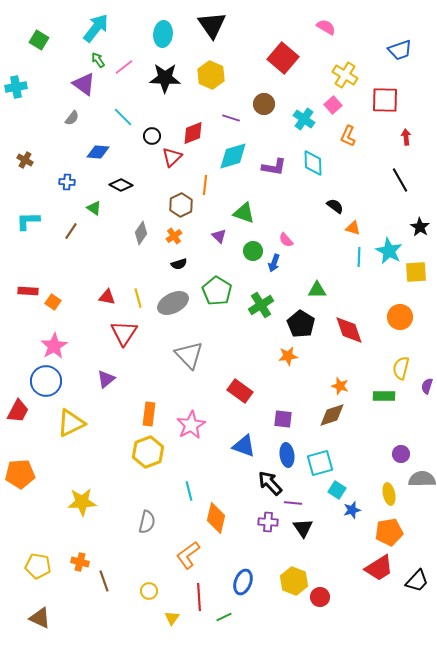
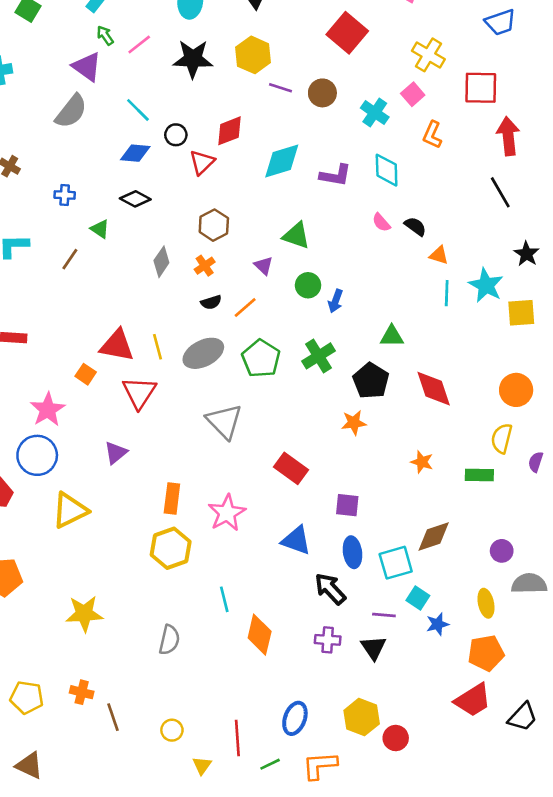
gray semicircle: (72, 118) -> (71, 111), size x1.8
purple line: (231, 118) -> (281, 88), moved
red arrow: (406, 137) -> (508, 136), size x1.8
blue diamond: (98, 152) -> (135, 153), moved
orange line: (205, 185) -> (245, 308), moved, turned 42
pink semicircle: (286, 240) -> (381, 222), moved
green pentagon: (217, 291) -> (261, 359), moved
red triangle: (107, 297) -> (117, 345), size x1.6
orange square: (53, 302) -> (86, 374), moved
orange circle: (400, 317) -> (516, 390), moved
brown diamond: (332, 415) -> (434, 536), moved
purple line: (293, 503) -> (384, 615), moved
orange L-shape: (188, 555) -> (320, 765), moved, turned 32

